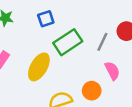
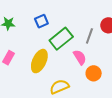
pink semicircle: (112, 71) -> (80, 57), moved
orange circle: (92, 91) -> (94, 73), moved

